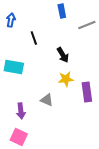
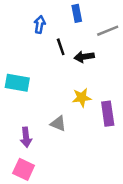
blue arrow: (11, 20) -> (40, 25), moved
black line: (34, 38) -> (61, 47), moved
black arrow: (63, 55) -> (84, 57), moved, turned 112

